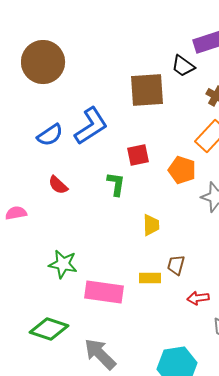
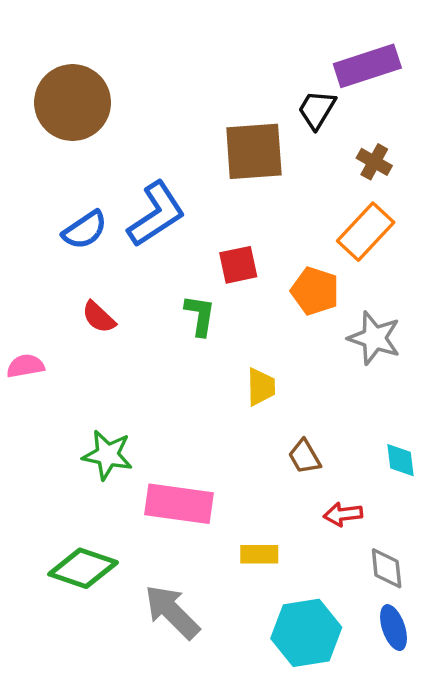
black trapezoid: (183, 66) -> (317, 110), turned 85
brown trapezoid: (176, 265) -> (305, 457), turned -45
yellow rectangle: (150, 278) -> (259, 554), moved

